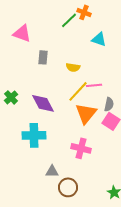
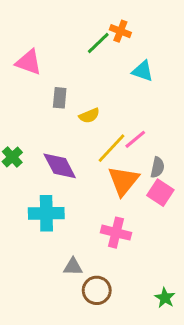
yellow semicircle: (73, 67) -> (89, 116), moved, turned -32
pink line: (94, 85) -> (135, 139), turned -35

